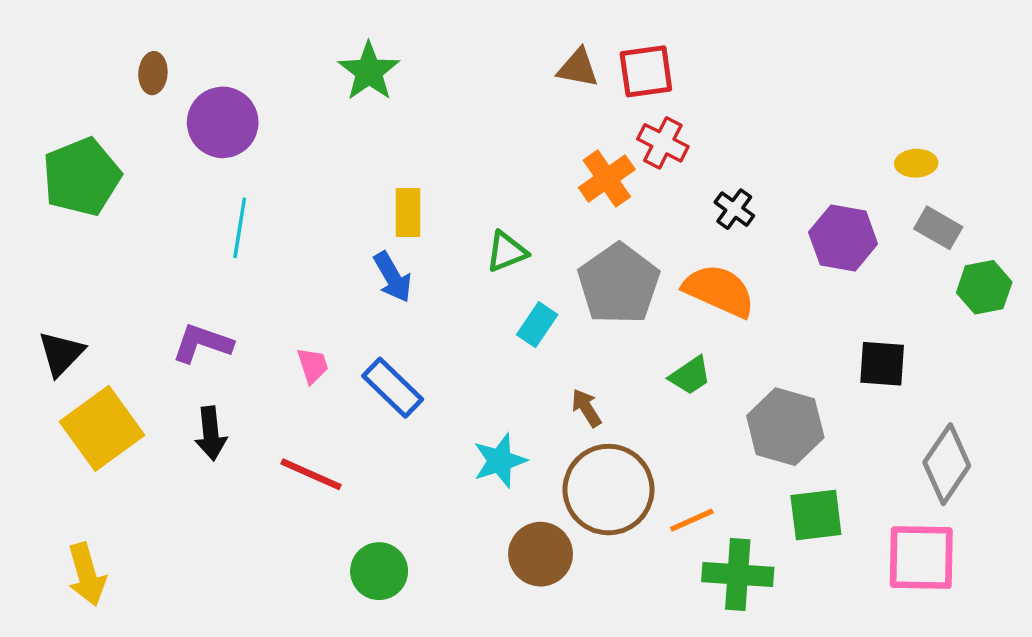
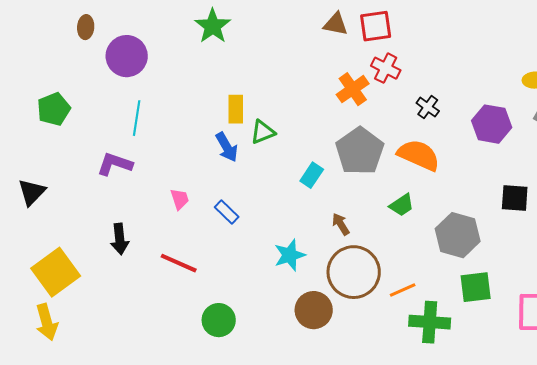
green pentagon: (82, 177) -> (54, 109), moved, size x0.7
green triangle: (507, 252) -> (263, 132), moved
purple L-shape: (202, 343) -> (115, 164), moved
blue rectangle: (393, 388) -> (227, 212), size x0.7
yellow square: (102, 428) -> (56, 272), moved

